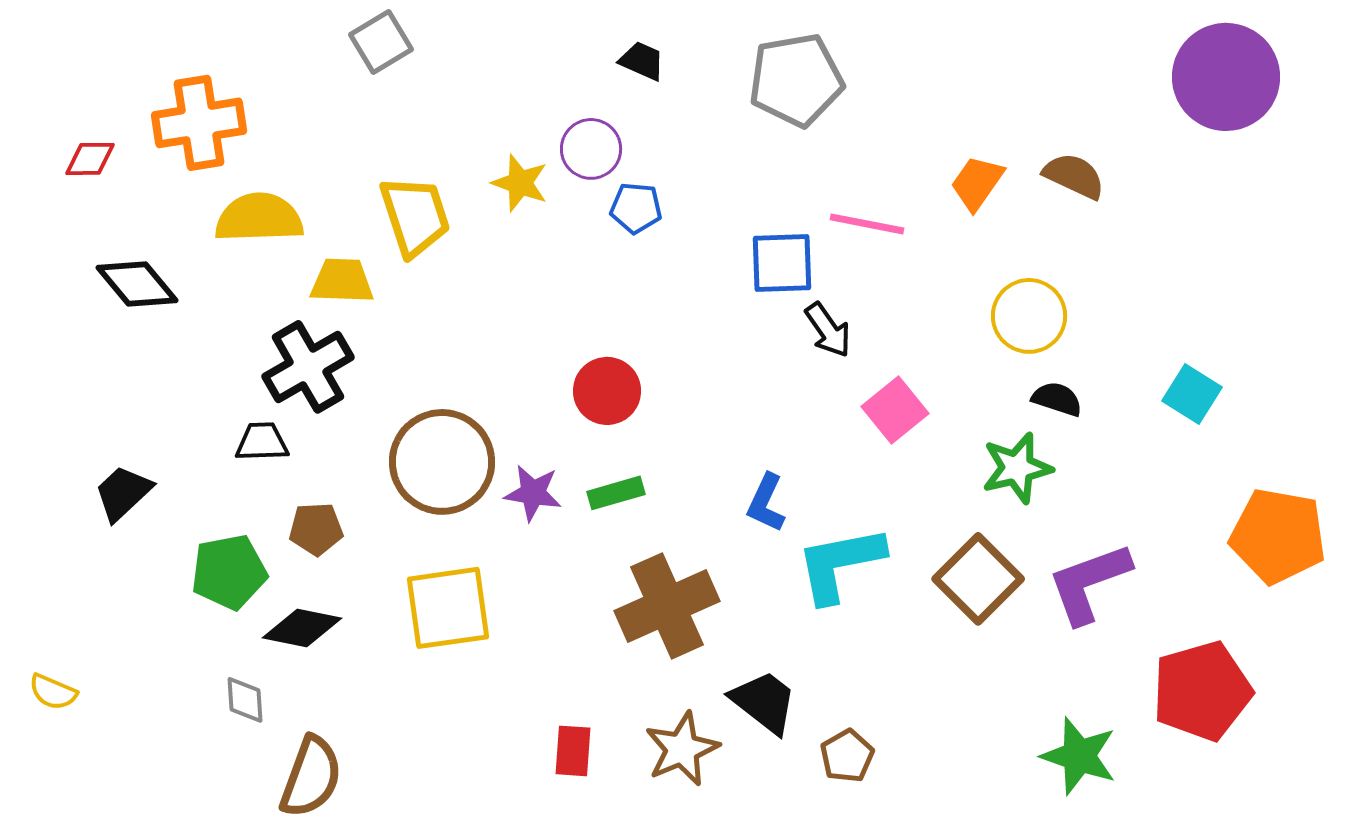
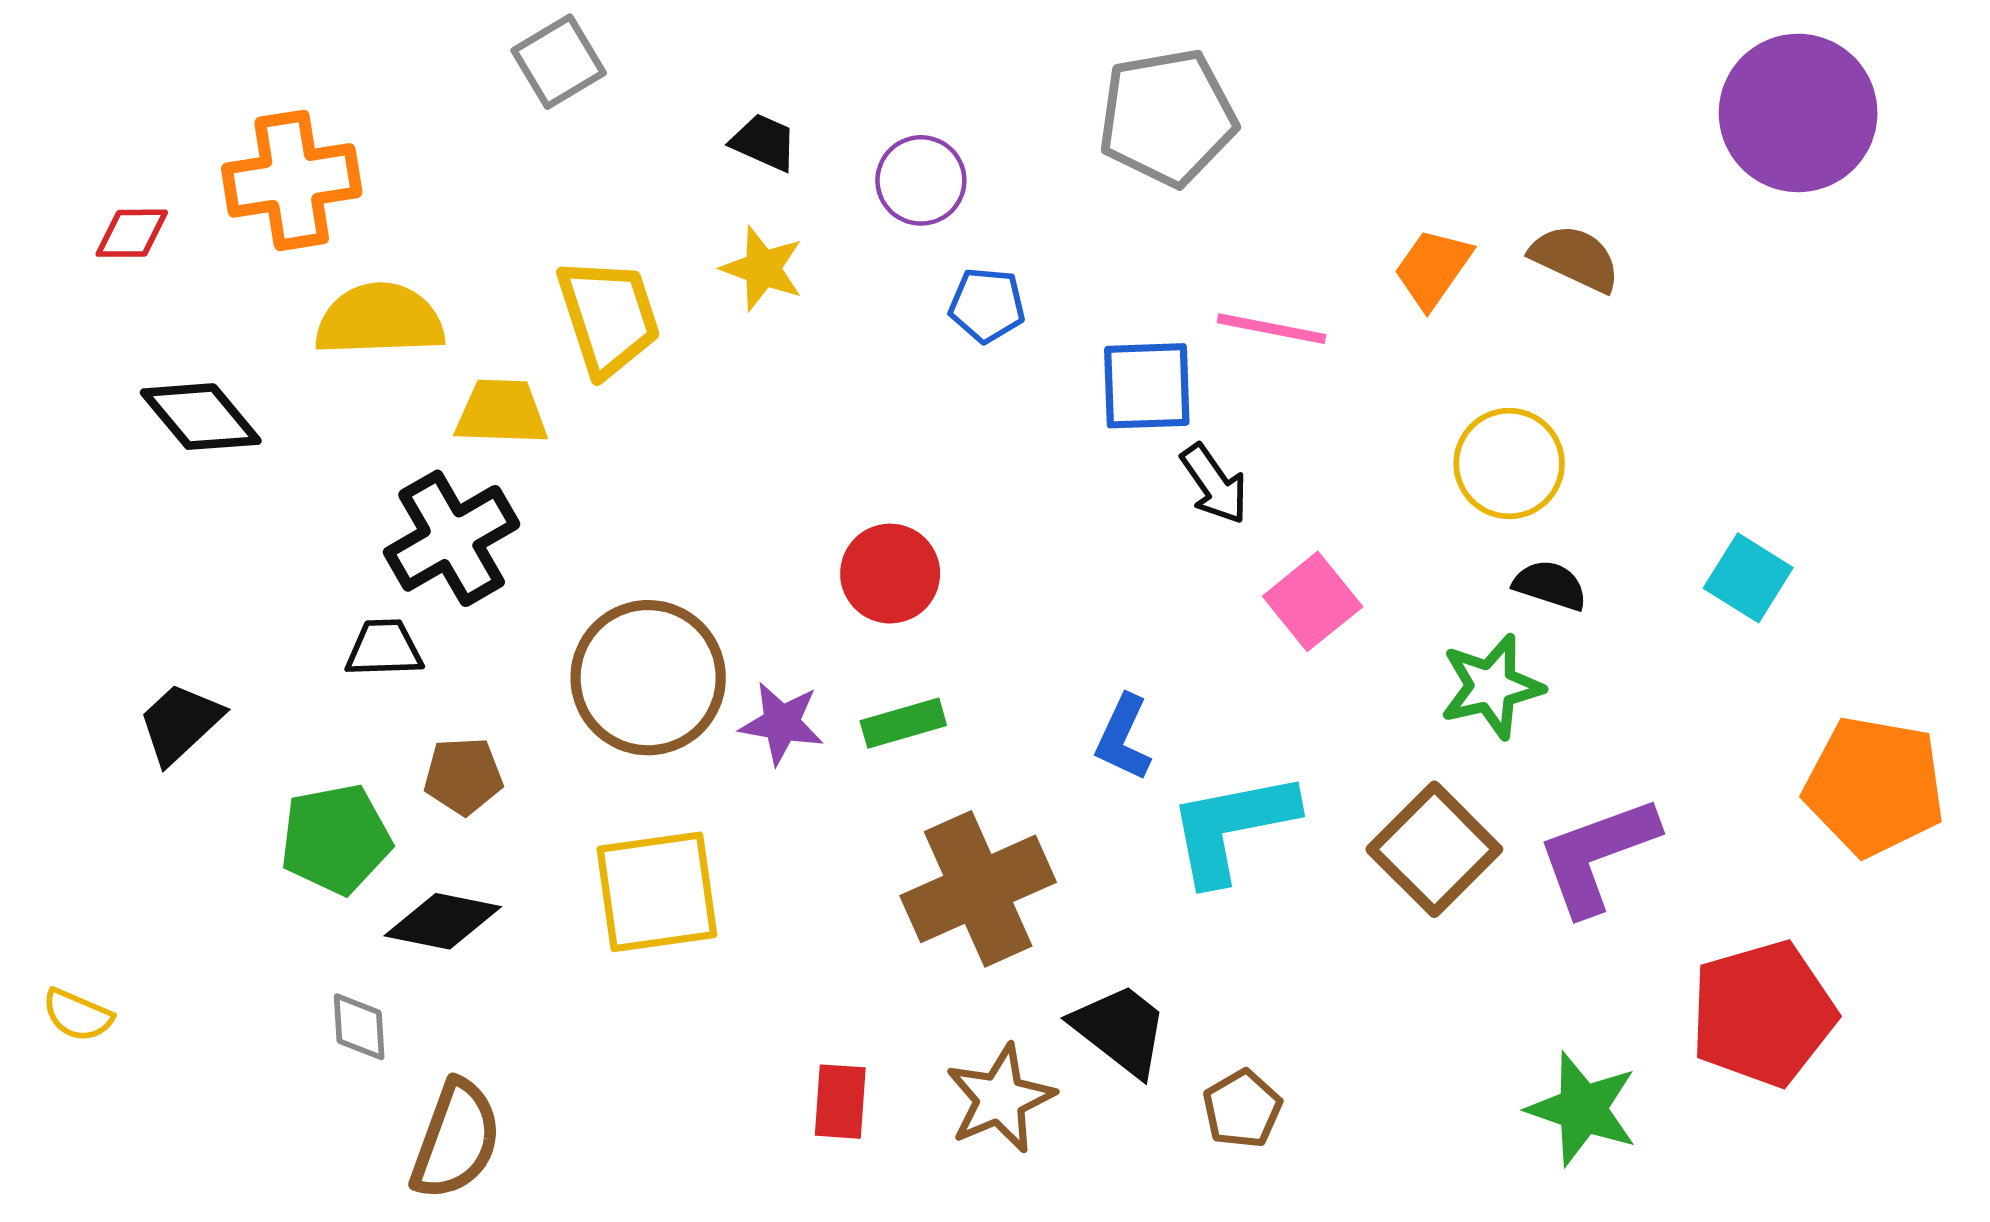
black trapezoid: (642, 61) -> (764, 142), moved
purple circle: (591, 149) -> (921, 180), moved
blue pentagon: (636, 208) -> (987, 305), moved

